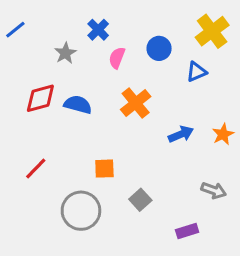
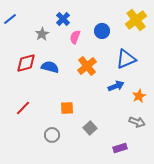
blue triangle: (196, 72) -> (126, 59), moved, size x1.5
orange star: (223, 134) -> (139, 96), moved
gray circle: (81, 211) -> (52, 135), size x0.6

